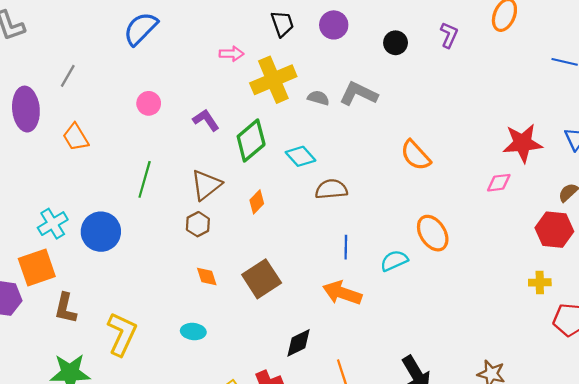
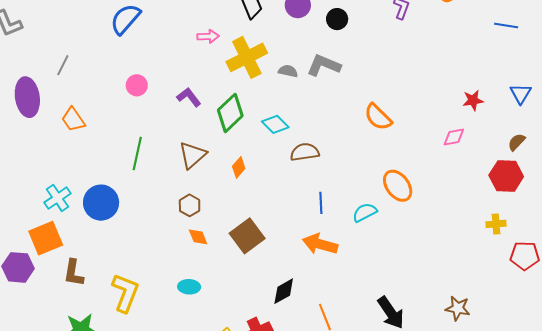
black circle: (396, 43) -> (337, 19), moved
red star: (523, 143) -> (473, 100), size x0.6
brown hexagon: (198, 224) -> (190, 205), moved

